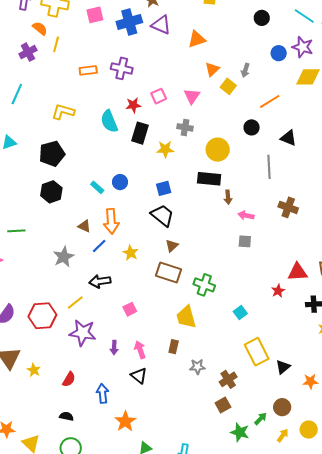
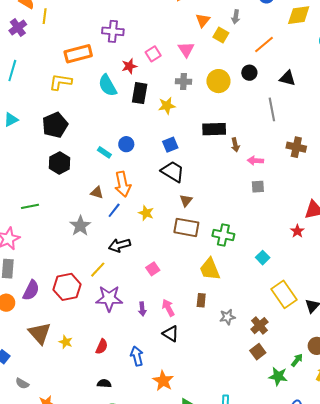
orange rectangle: (88, 70) -> (78, 54), moved, size x1.5
yellow circle: (218, 150) -> (218, 81), moved

